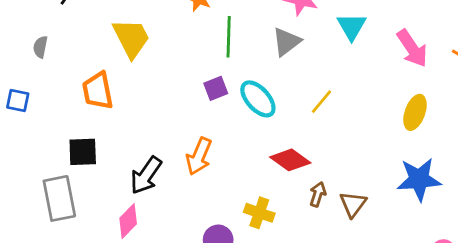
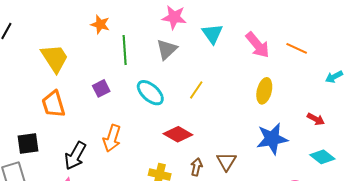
purple square: (216, 88) -> (101, 88), moved
orange trapezoid: (98, 91) -> (53, 104), moved
brown arrow: (318, 194) -> (196, 167), moved

